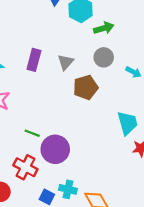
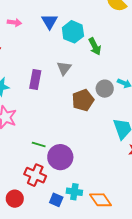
green arrow: (104, 28) -> (95, 46), turned 84
gray circle: (104, 57) -> (105, 89), moved
gray triangle: (66, 62) -> (64, 68), moved

